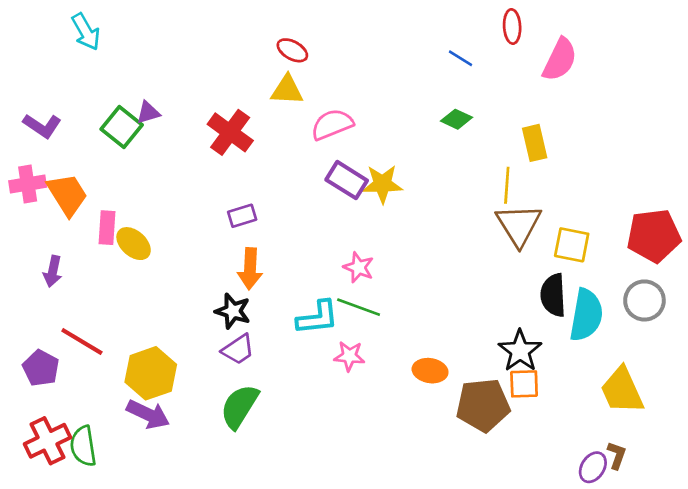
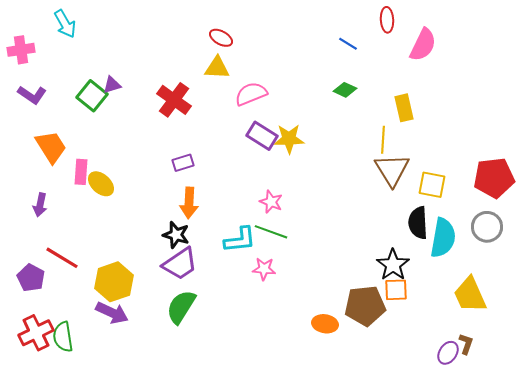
pink cross: (28, 184) -> (21, 50), moved
purple trapezoid: (238, 349) -> (180, 264), size x1.4
orange ellipse: (430, 371) -> (325, 324), moved

